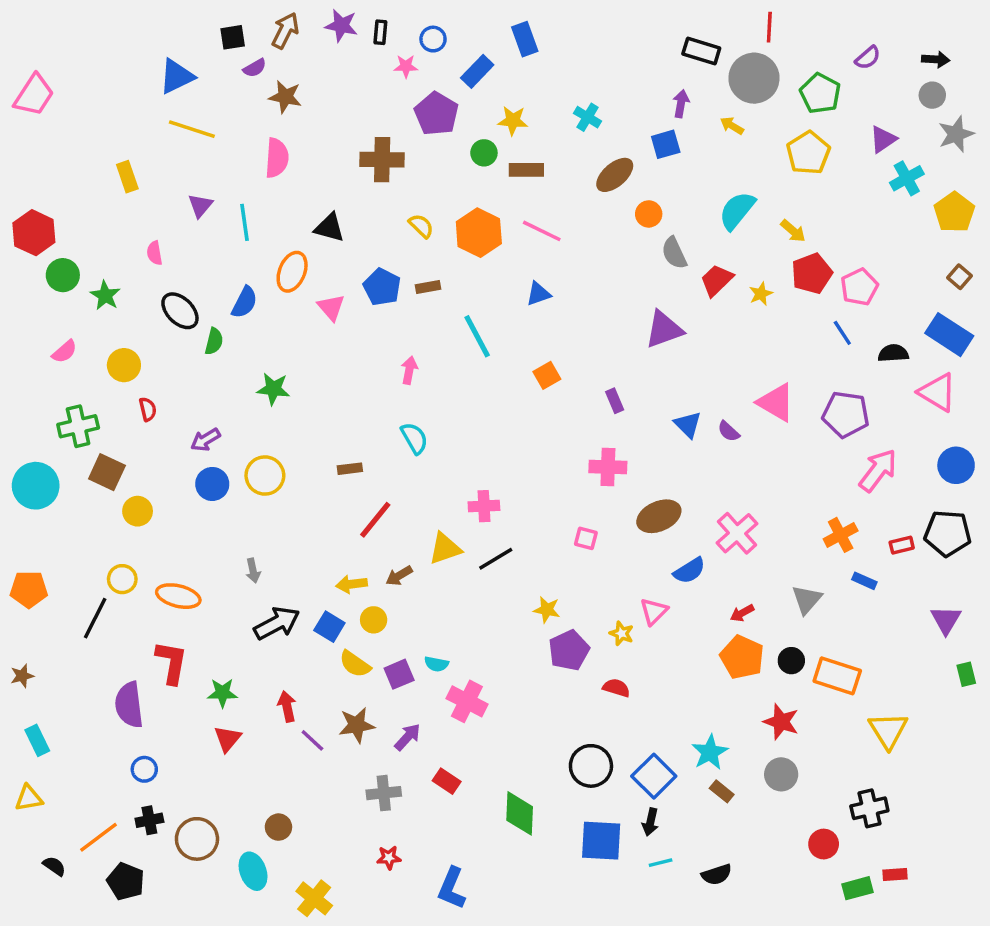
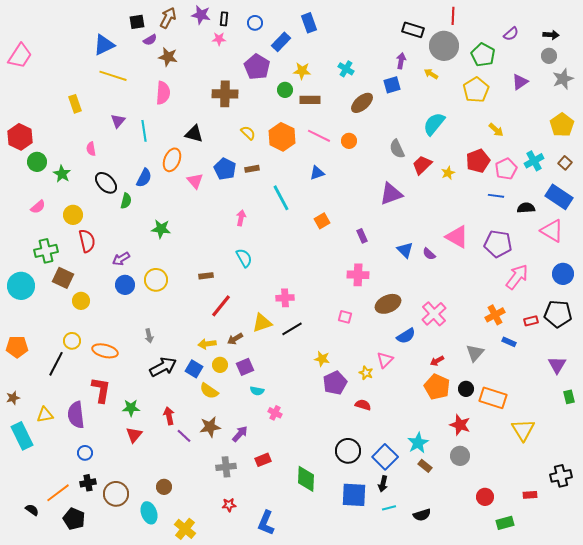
pink star: (406, 66) -> (219, 39), moved
cyan cross: (907, 178) -> (534, 161), moved
orange circle: (649, 214) -> (349, 141), moved
yellow arrow: (793, 231) -> (496, 130), moved
blue line: (842, 333) -> (496, 196), turned -49
red semicircle: (148, 409) -> (87, 241), size x1.6
purple square: (399, 674) -> (245, 367), moved
pink cross: (467, 701) -> (275, 413), size x0.6
cyan rectangle: (37, 740) -> (22, 436), size x1.5
red rectangle: (447, 781) -> (263, 460), turned -56
yellow triangle: (29, 798) -> (45, 415), moved
black cross: (869, 808) -> (561, 476), moved
red rectangle: (895, 875) -> (530, 495), moved

